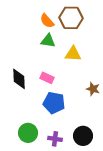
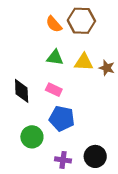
green triangle: (48, 41) -> (55, 58), moved
brown star: (93, 89) -> (107, 68), moved
green circle: (28, 133) -> (32, 137), moved

